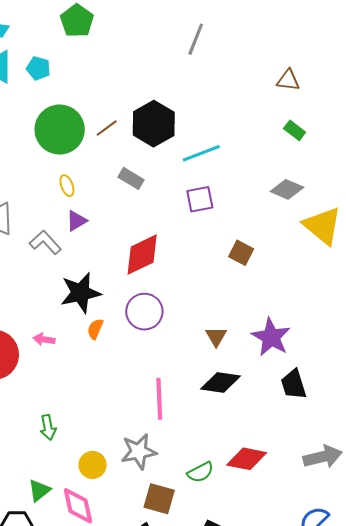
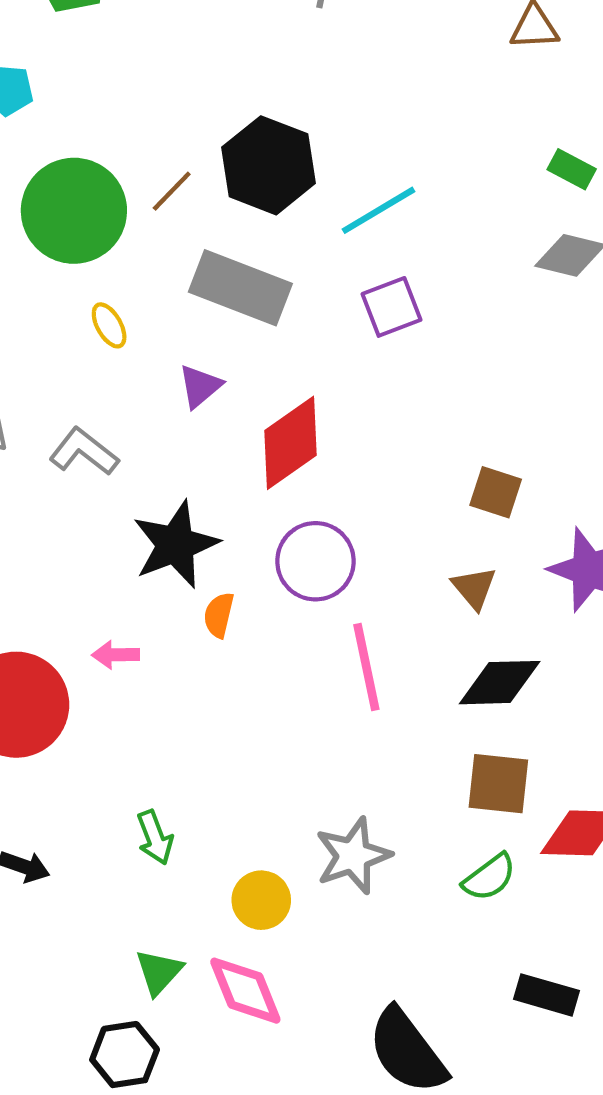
green rectangle: (295, 130) -> (572, 169), moved
gray rectangle: (131, 178) -> (240, 288), size x1.8
purple triangle: (76, 221) -> (200, 386), moved
brown square: (241, 253) -> (496, 492), moved
pink line: (159, 399) -> (366, 667), moved
brown square: (159, 499) -> (498, 784), moved

